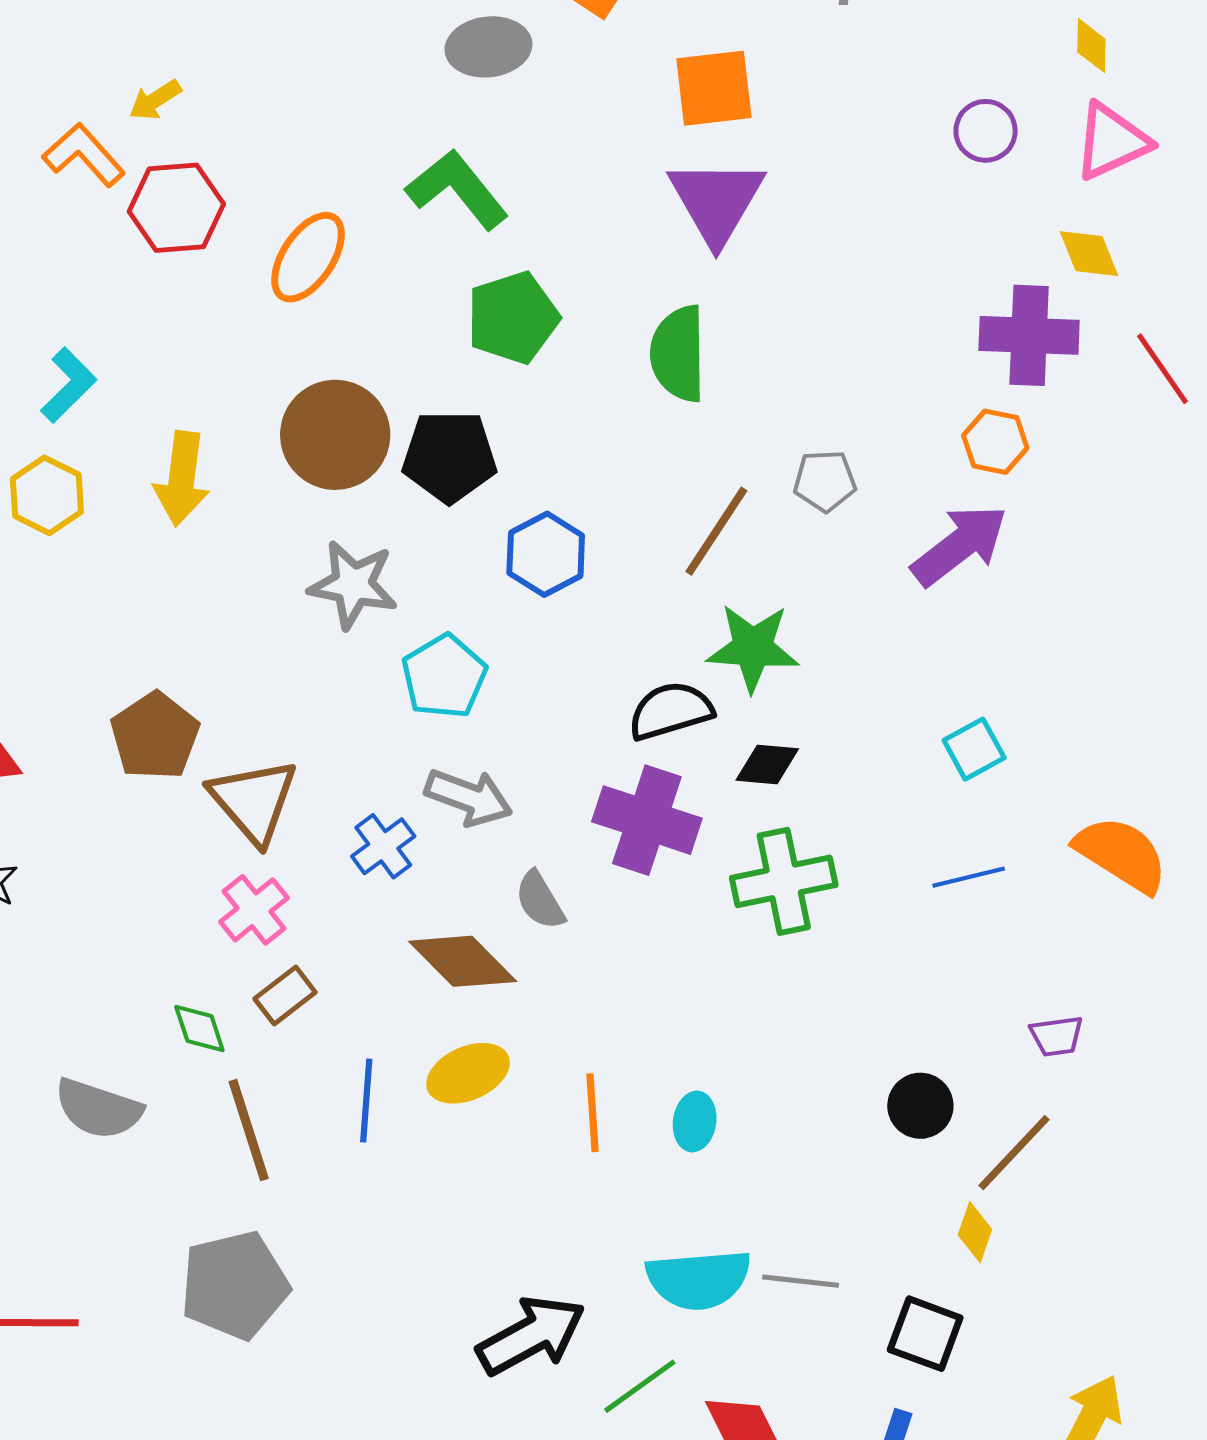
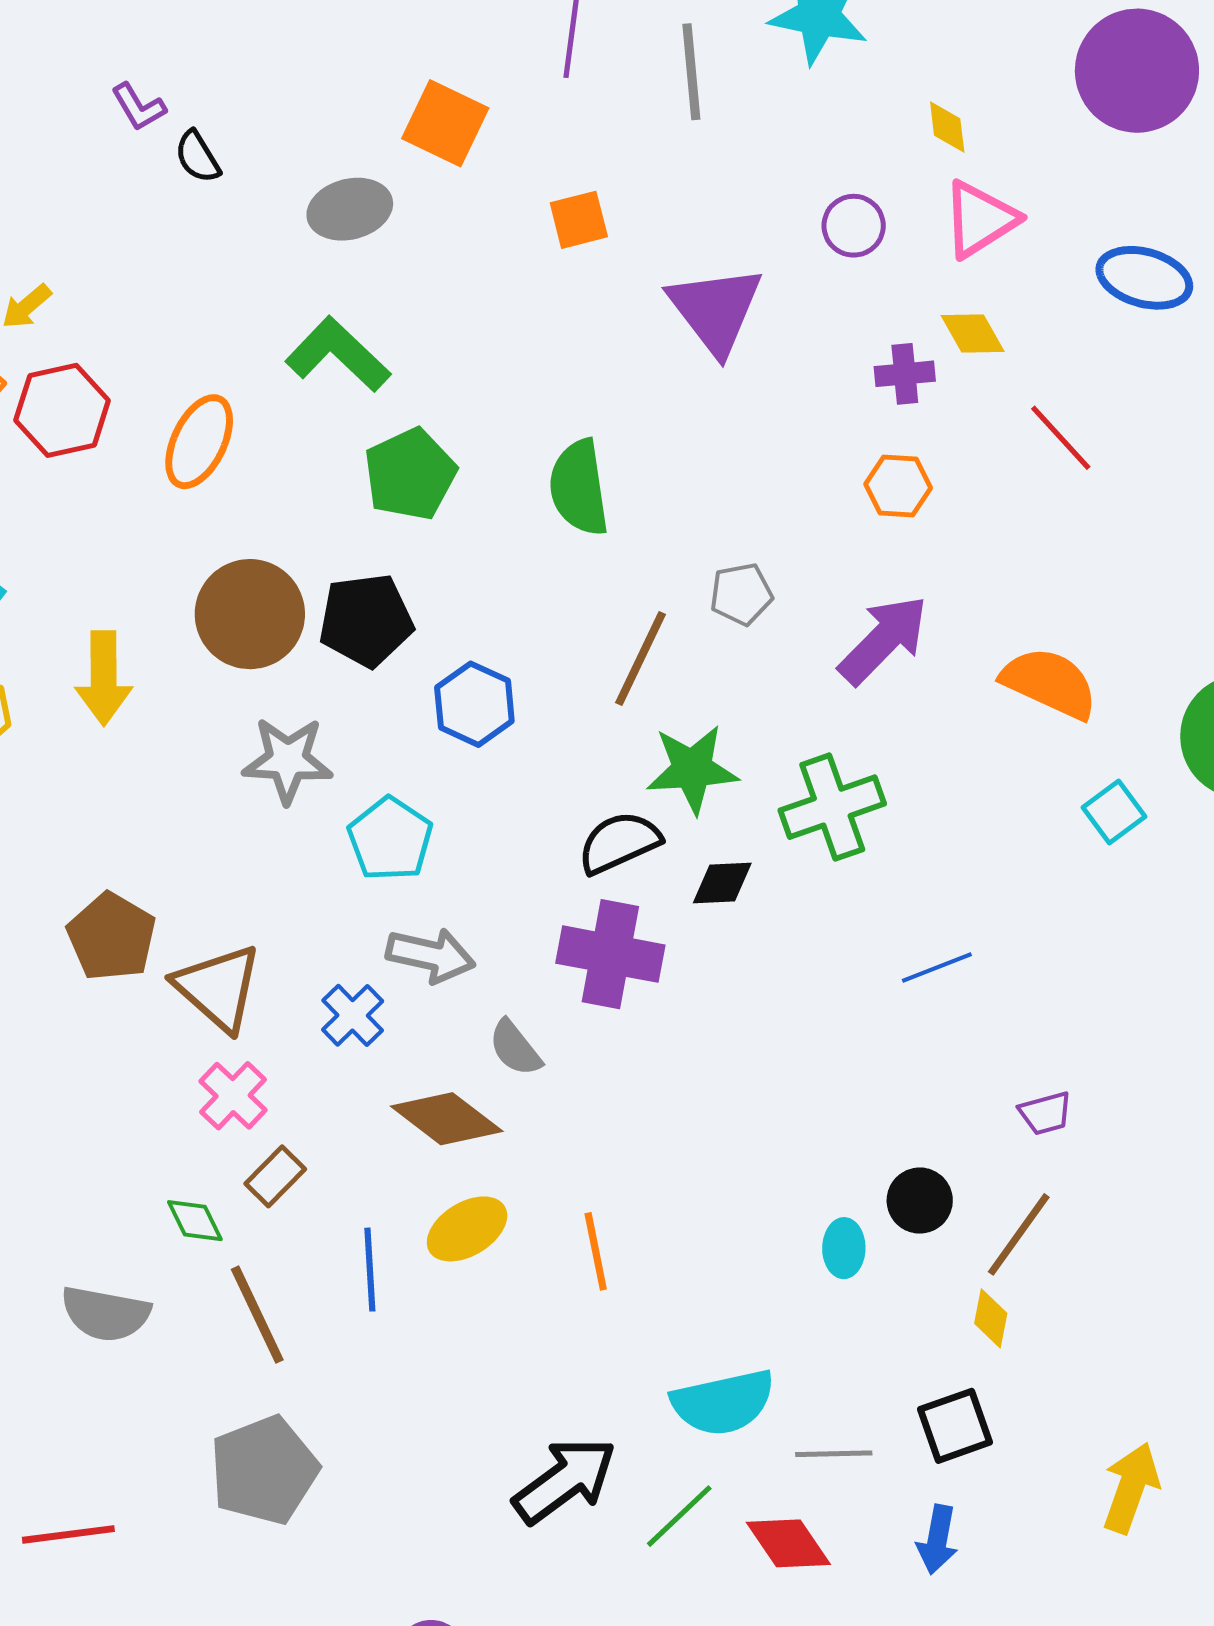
orange square: (714, 88) -> (579, 220), size x0.7
purple triangle: (716, 201) -> (715, 310), moved
purple cross: (1029, 335) -> (905, 374), moved, size x0.6
orange hexagon: (995, 442) -> (898, 486), moved
cyan square: (974, 749) -> (1114, 812), moved
orange semicircle: (1121, 854) -> (1050, 683), moved
green cross: (784, 881) -> (832, 807), moved
cyan ellipse: (695, 1121) -> (844, 1248), moved
gray line: (801, 1281) -> (834, 1454), moved
black square: (925, 1334) -> (955, 1426), turned -32

